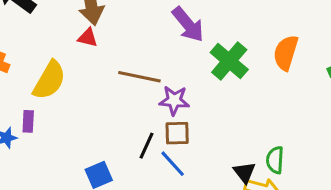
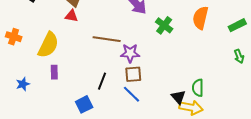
green cross: (229, 61) -> (164, 25), size x0.7
purple rectangle: (28, 121) -> (54, 72), moved
black line: (146, 146) -> (102, 81), moved

